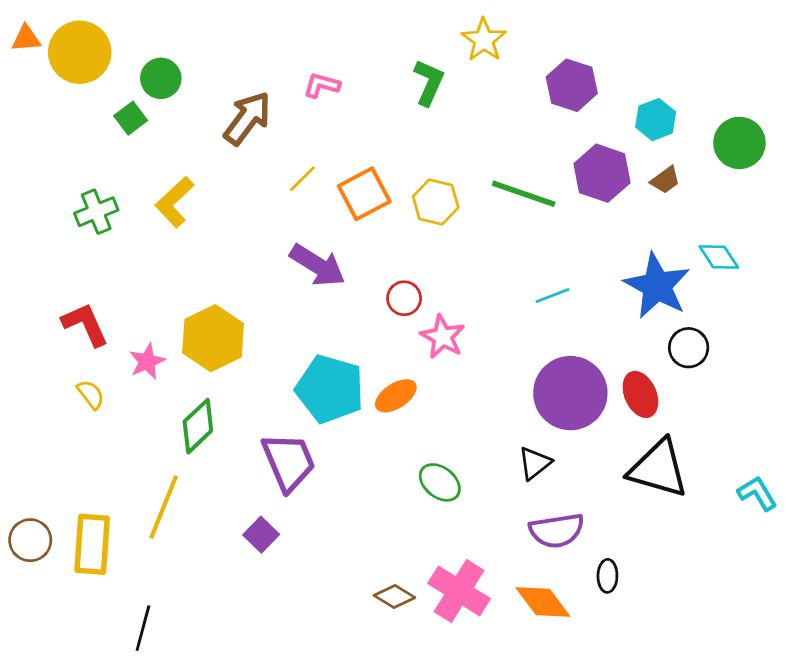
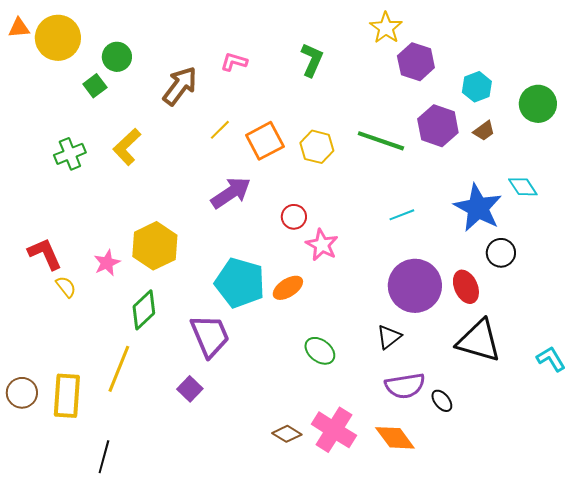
yellow star: (484, 40) -> (386, 28), moved
purple arrow: (317, 265) -> (231, 193), turned -66
red L-shape: (85, 324) -> (45, 254), moved
black ellipse: (607, 576) -> (442, 401), moved, turned -40

